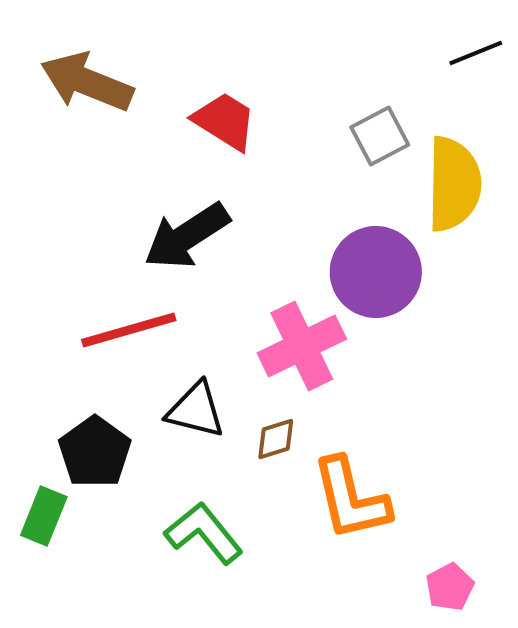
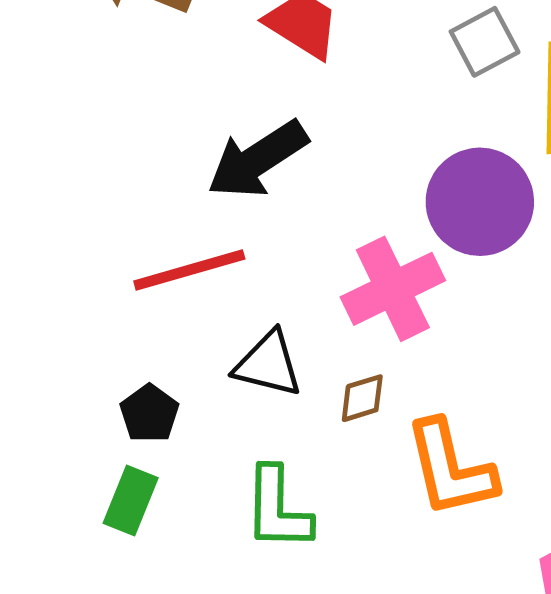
black pentagon: (95, 452) -> (149, 413), size x0.7
green rectangle: (44, 516) -> (131, 501), moved
green L-shape: (204, 533) -> (278, 509), turned -140

